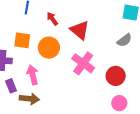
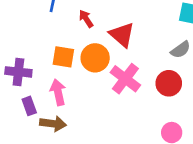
orange square: (22, 40) -> (63, 57), moved
orange circle: (49, 48) -> (95, 58), moved
red circle: (116, 76) -> (169, 83), moved

